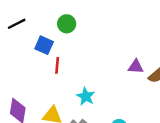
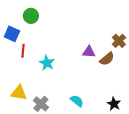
cyan star: (86, 96) -> (47, 63), moved

